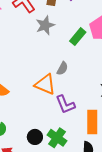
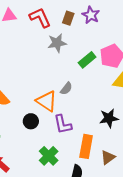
black circle: (35, 137) -> (31, 121), moved

